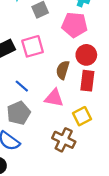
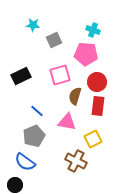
pink square: (33, 46) -> (60, 75), moved

